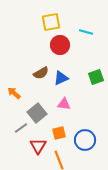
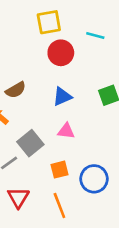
brown semicircle: (41, 73) -> (16, 90), moved
red triangle: (38, 146) -> (18, 197), moved

